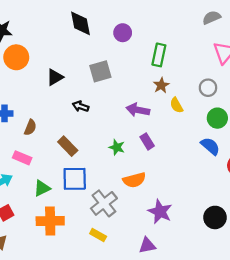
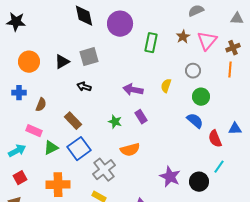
purple circle: (123, 33) -> (120, 24), size x1.6
orange circle: (16, 57) -> (29, 62), moved
gray square: (100, 71) -> (89, 57), moved
brown star: (161, 85) -> (183, 37), moved
yellow semicircle: (176, 105) -> (166, 86), turned 48
blue square: (75, 179) -> (79, 149), turned -35
green triangle: (42, 188) -> (51, 148), moved
purple star: (160, 212) -> (170, 177), moved

